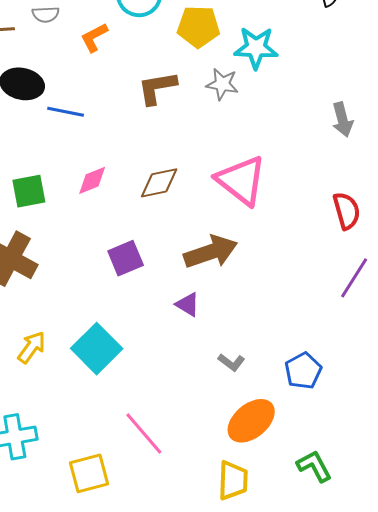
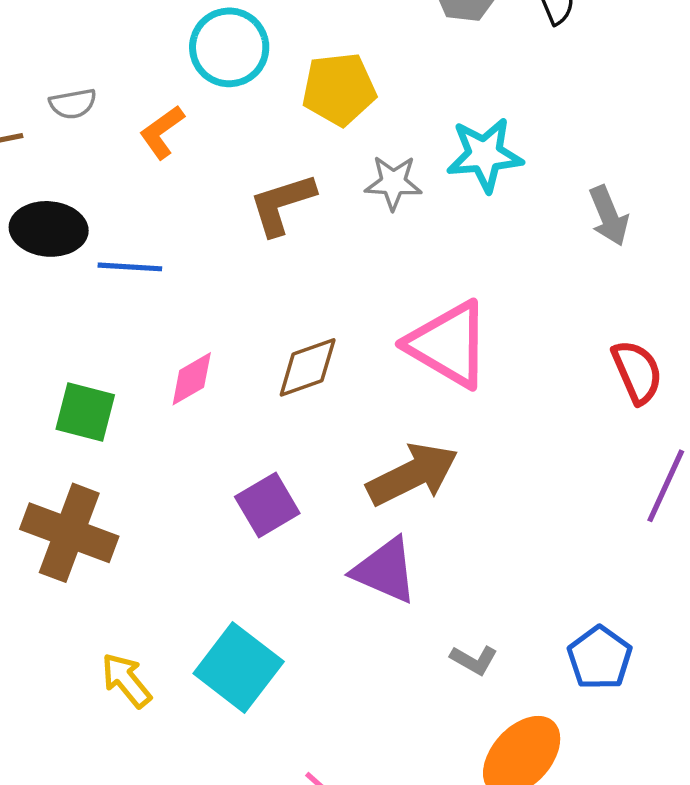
cyan star: (256, 48) -> (485, 155), moved
green square: (29, 191) -> (85, 412), turned 33
purple triangle: (188, 304) -> (385, 570), size x1.6
yellow arrow: (32, 347) -> (126, 680), turned -68

